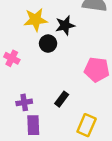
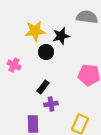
black rectangle: (62, 99) -> (43, 87), moved
purple cross: (24, 102) -> (51, 104), moved

